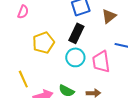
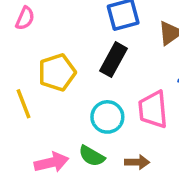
cyan circle: (75, 57) -> (107, 117), moved
yellow line: (23, 79) -> (24, 104), moved

